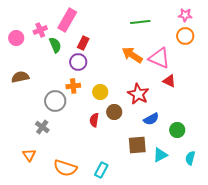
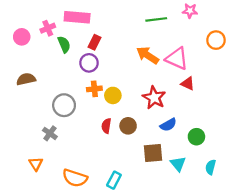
pink star: (185, 15) -> (190, 11), moved
pink rectangle: (67, 20) -> (77, 17), turned 65
orange circle: (185, 36) -> (216, 40), moved
orange cross: (73, 86) -> (94, 89), moved
brown circle: (114, 112) -> (128, 126), moved
cyan triangle: (160, 155) -> (178, 164), turned -42

